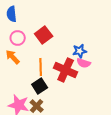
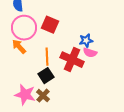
red square: (44, 35) -> (50, 25), turned -30
pink circle: (18, 38) -> (24, 28), size x1.6

